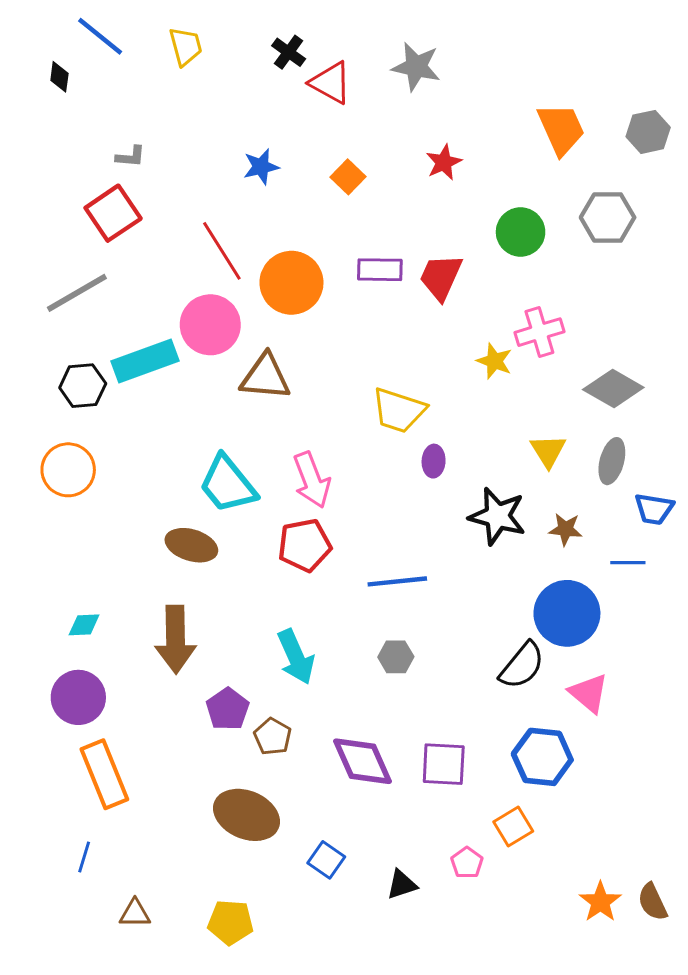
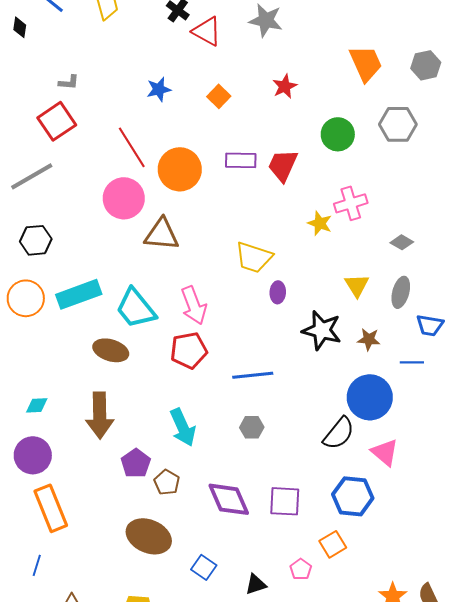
cyan rectangle: (145, 361) -> (79, 294), moved
gray diamond: (613, 389) -> (402, 242), size x0.6

